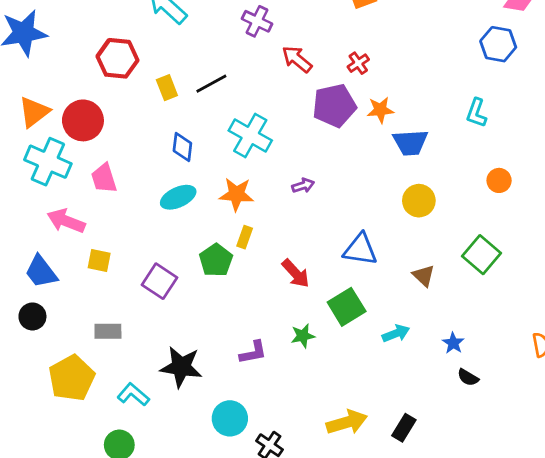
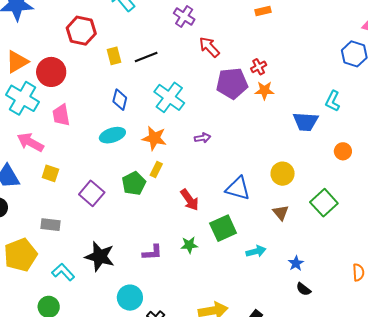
red cross: (358, 63) -> (259, 67), moved
blue trapezoid: (410, 142) -> (306, 122), moved
yellow circle: (419, 201) -> (283, 174), moved

